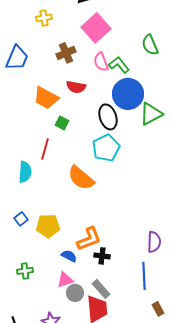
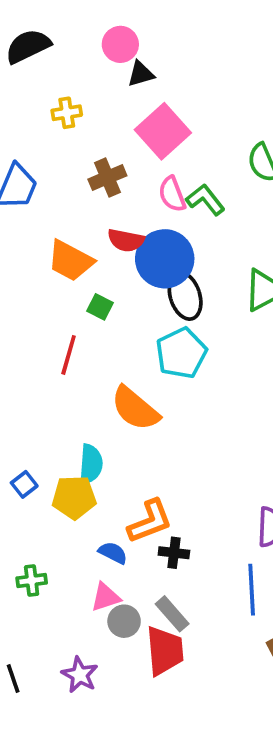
blue circle: (128, 94) -> (165, 259), moved
cyan semicircle: (25, 172) -> (91, 464), moved

